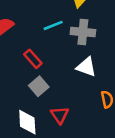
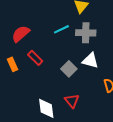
red rectangle: (33, 59) -> (35, 58), moved
gray square: (39, 86) -> (69, 69), moved

